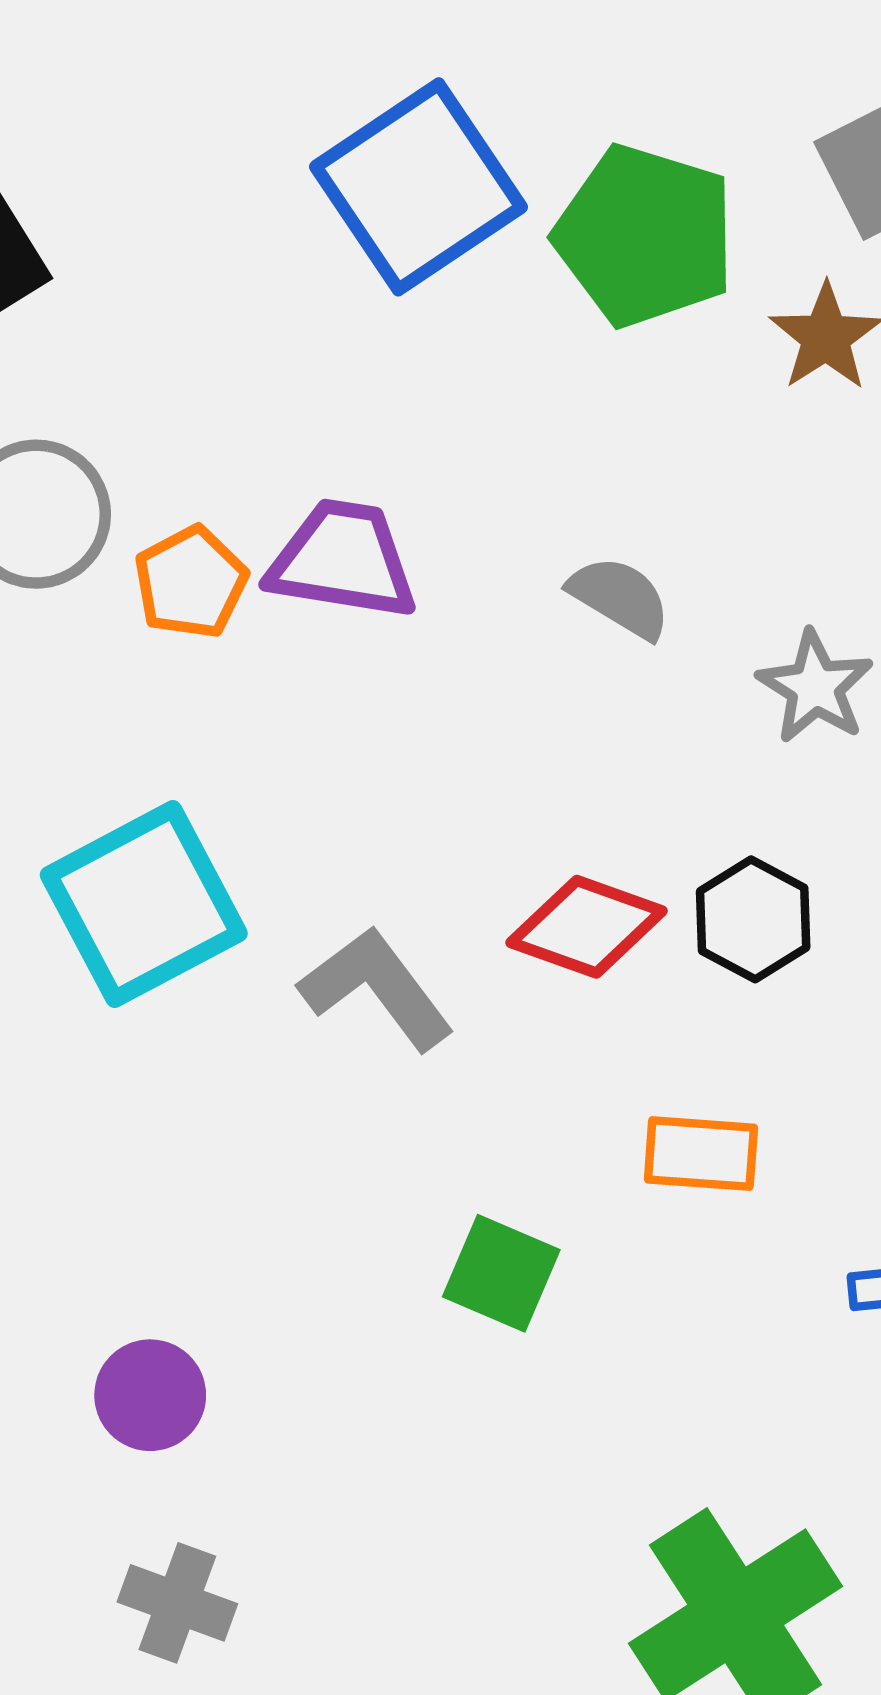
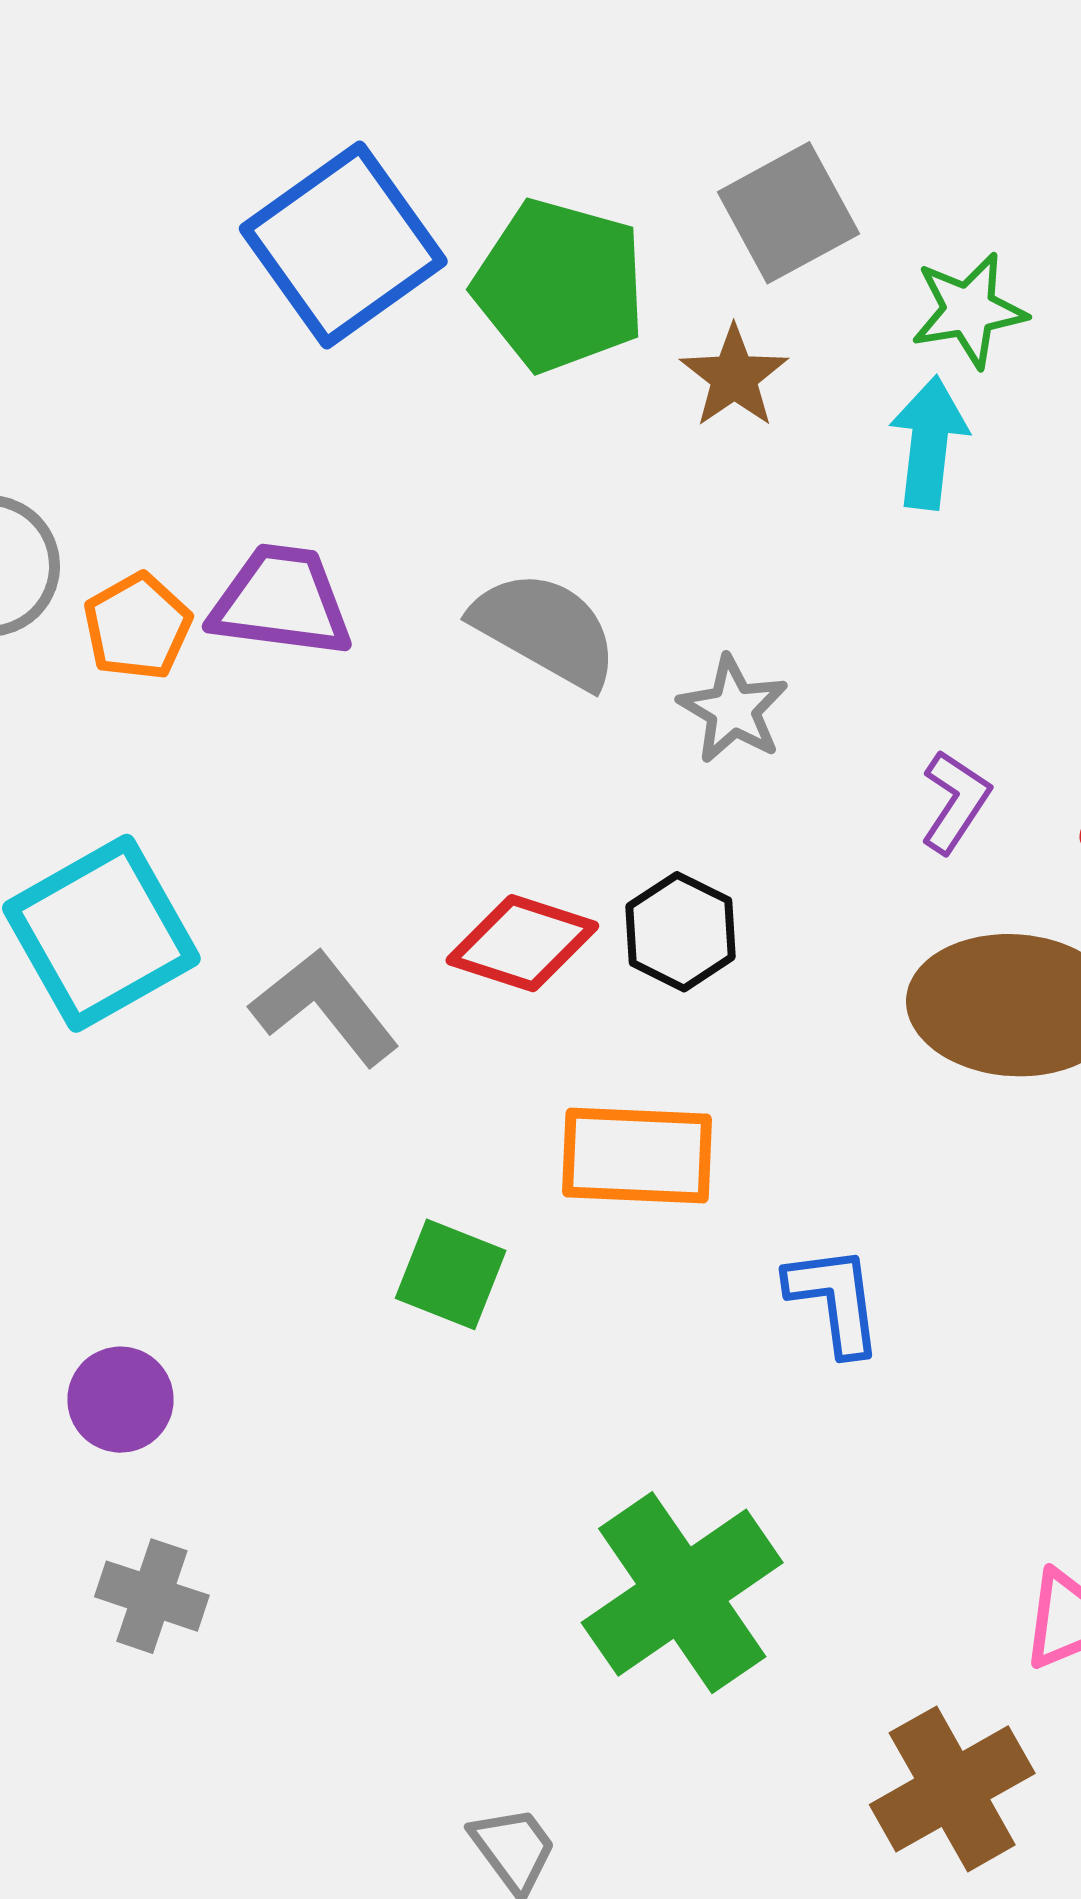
gray semicircle: (620, 597) -> (545, 629), size x1.5
orange rectangle: (701, 1154) -> (637, 1156), size x1.4

